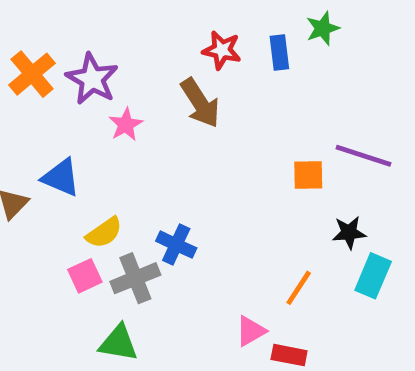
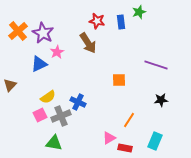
orange square: (308, 175) -> (119, 80), moved
blue triangle: (61, 177) -> (39, 64), moved, turned -48
black star: (349, 233) -> (161, 100), moved
cyan rectangle: (373, 276) -> (155, 141), moved

